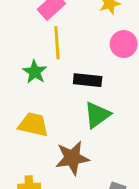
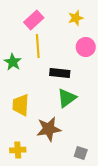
green star: (35, 72) -> (13, 62), moved
yellow trapezoid: (33, 125) -> (21, 105), turned -100

